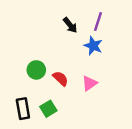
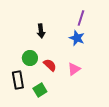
black arrow: (70, 25) -> (41, 31), moved, turned 32
black rectangle: (23, 109) -> (18, 80), moved

